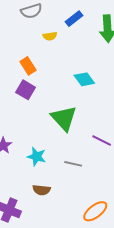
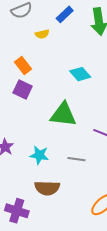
green triangle: (64, 118) -> (63, 114), turned -36
brown semicircle: (41, 190) -> (47, 188), size x1.4

